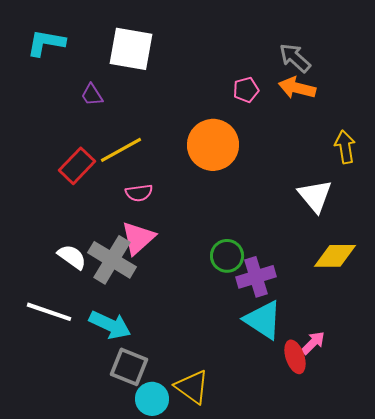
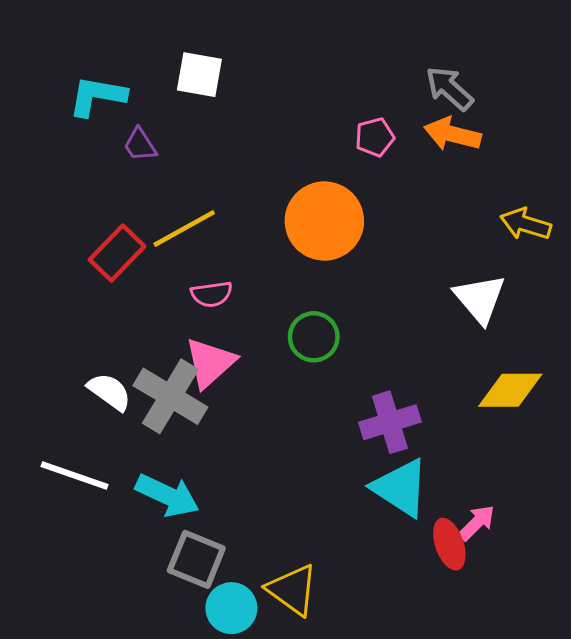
cyan L-shape: (46, 43) -> (97, 96), moved
white square: (131, 49) -> (199, 75), size x0.7
yellow arrow: (345, 147) -> (526, 224), turned -64
green circle: (227, 256) -> (314, 337), moved

